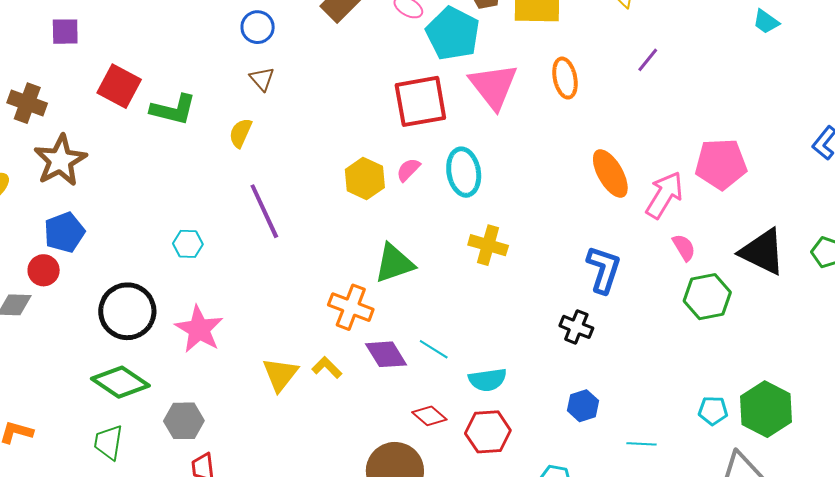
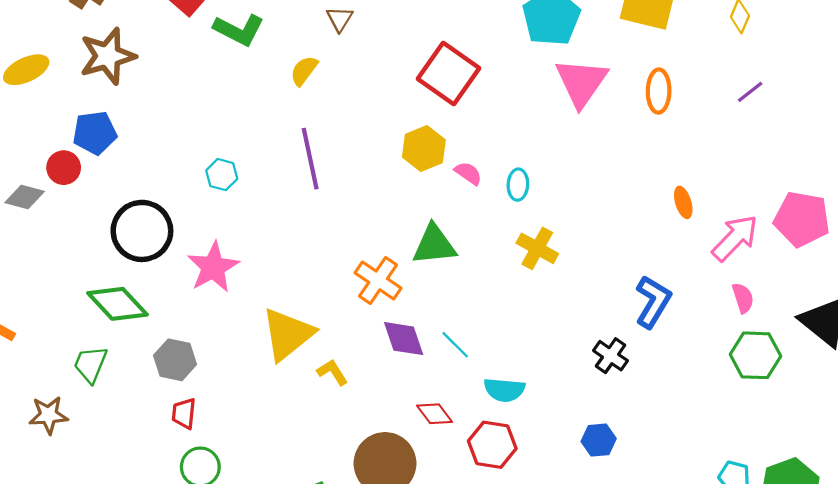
red square: (420, 101) -> (449, 73), moved, turned 32
pink semicircle: (408, 170) -> (468, 173), moved, turned 68
cyan ellipse: (464, 172) -> (518, 185), moved, size x0.6
orange ellipse: (610, 174) -> (683, 202), size x0.6
yellow L-shape: (327, 367) -> (332, 372), moved
yellow triangle: (280, 374) -> (288, 334), size x1.4

